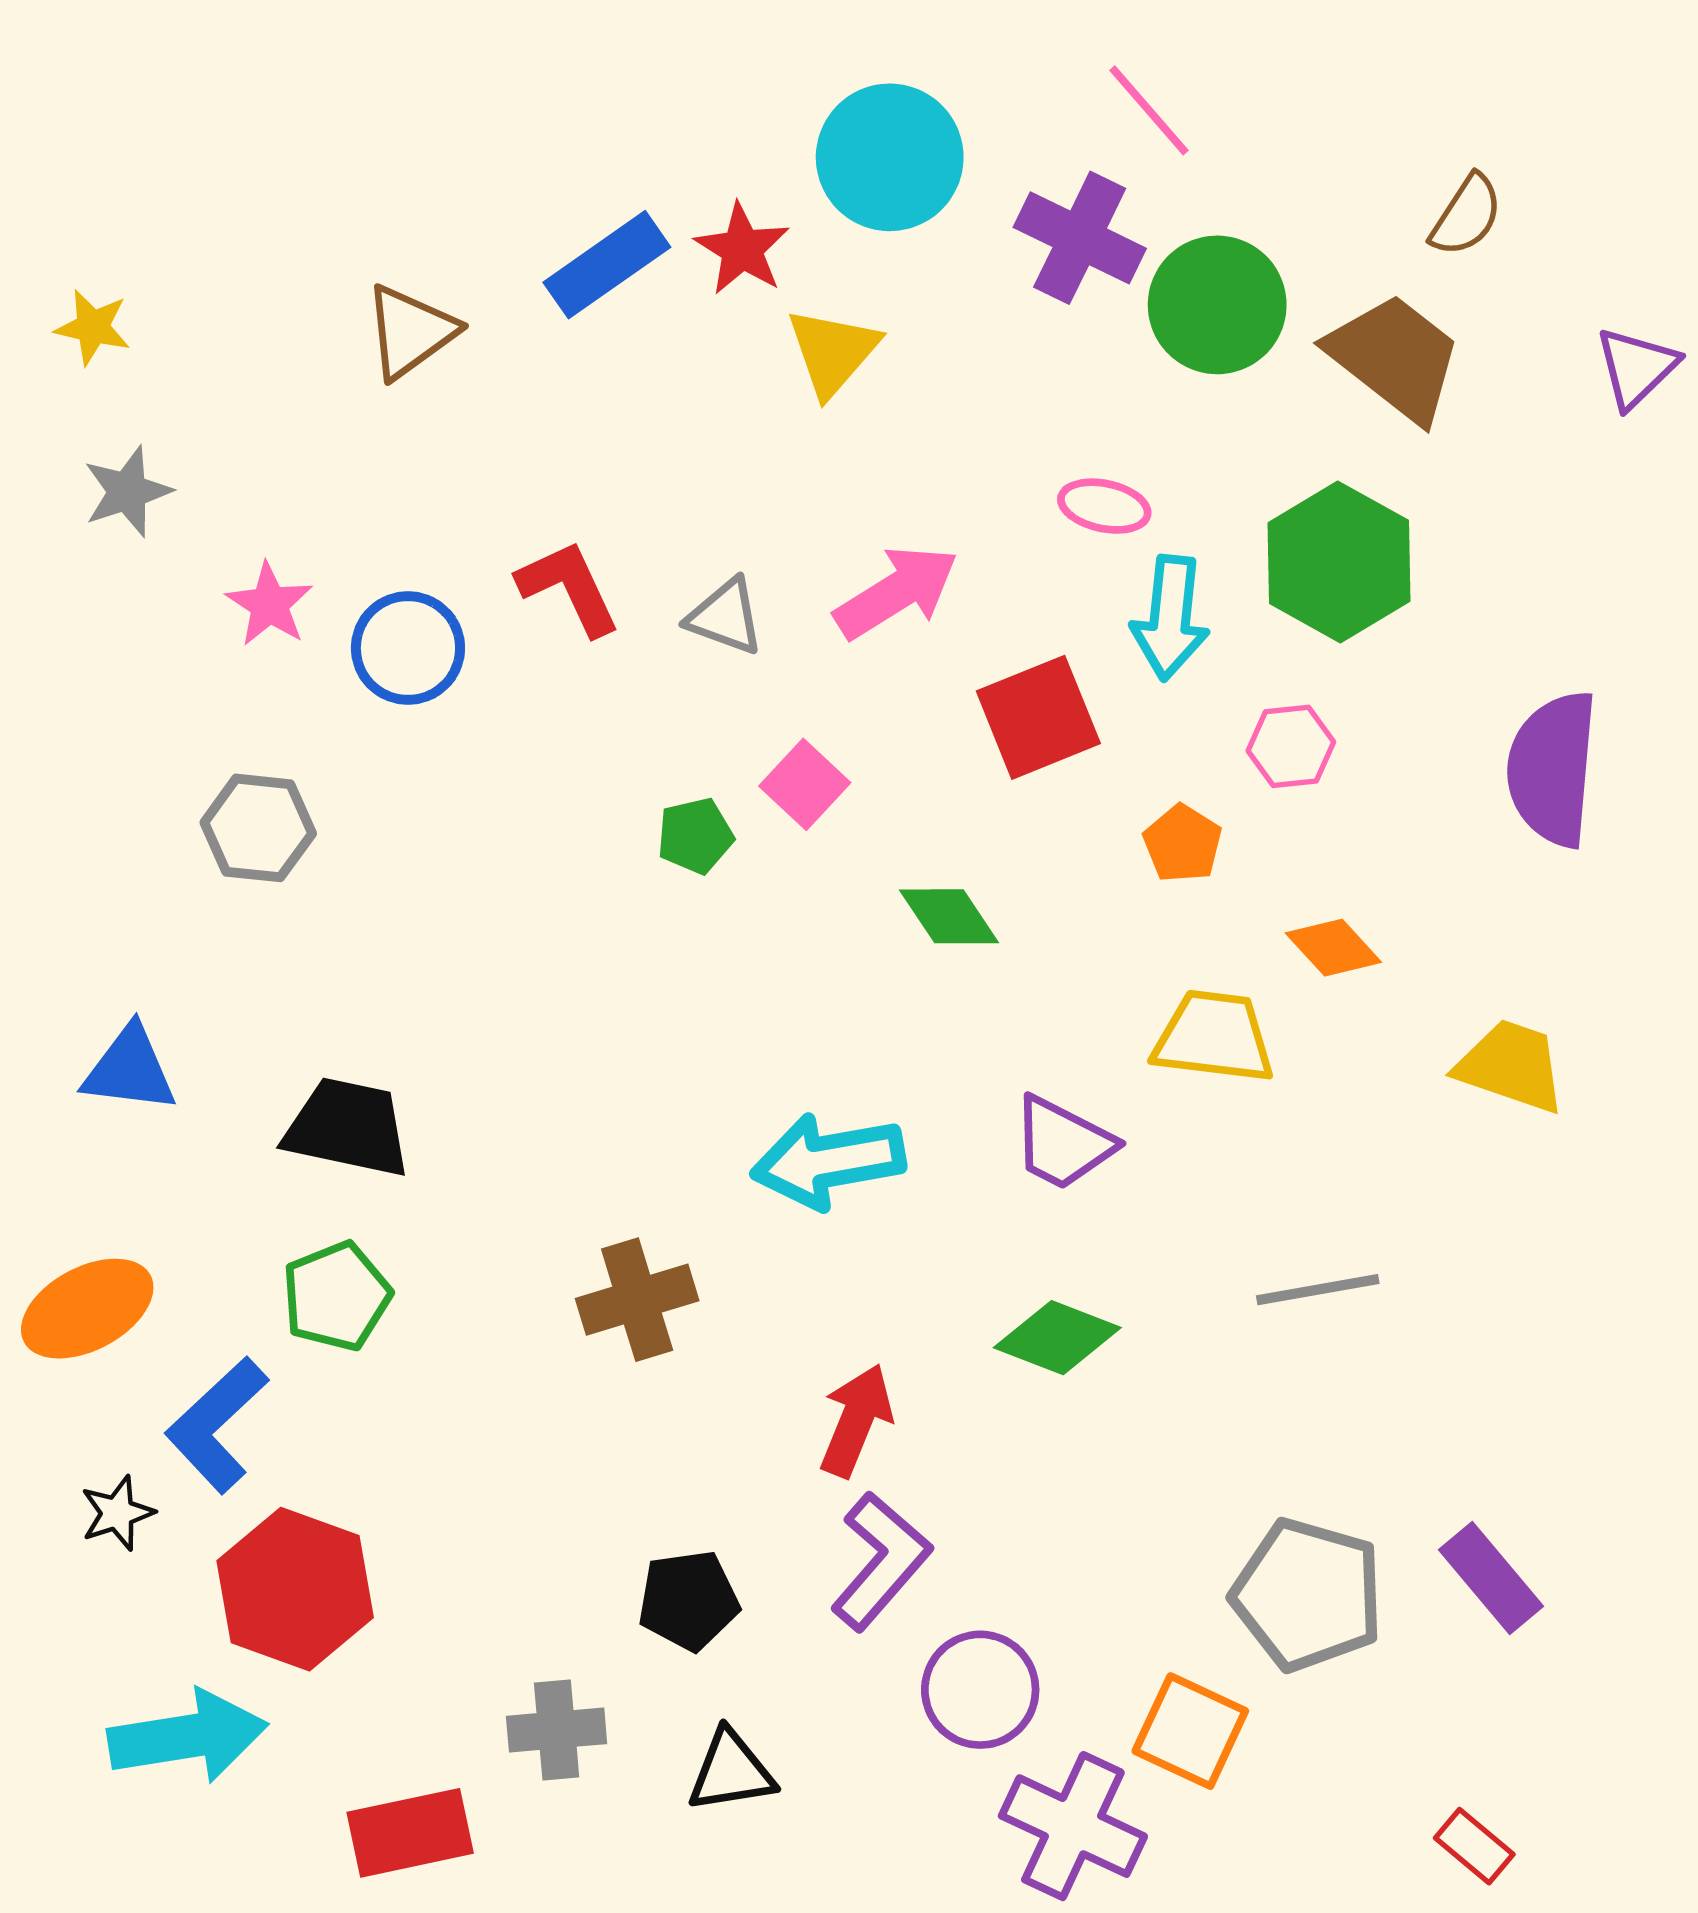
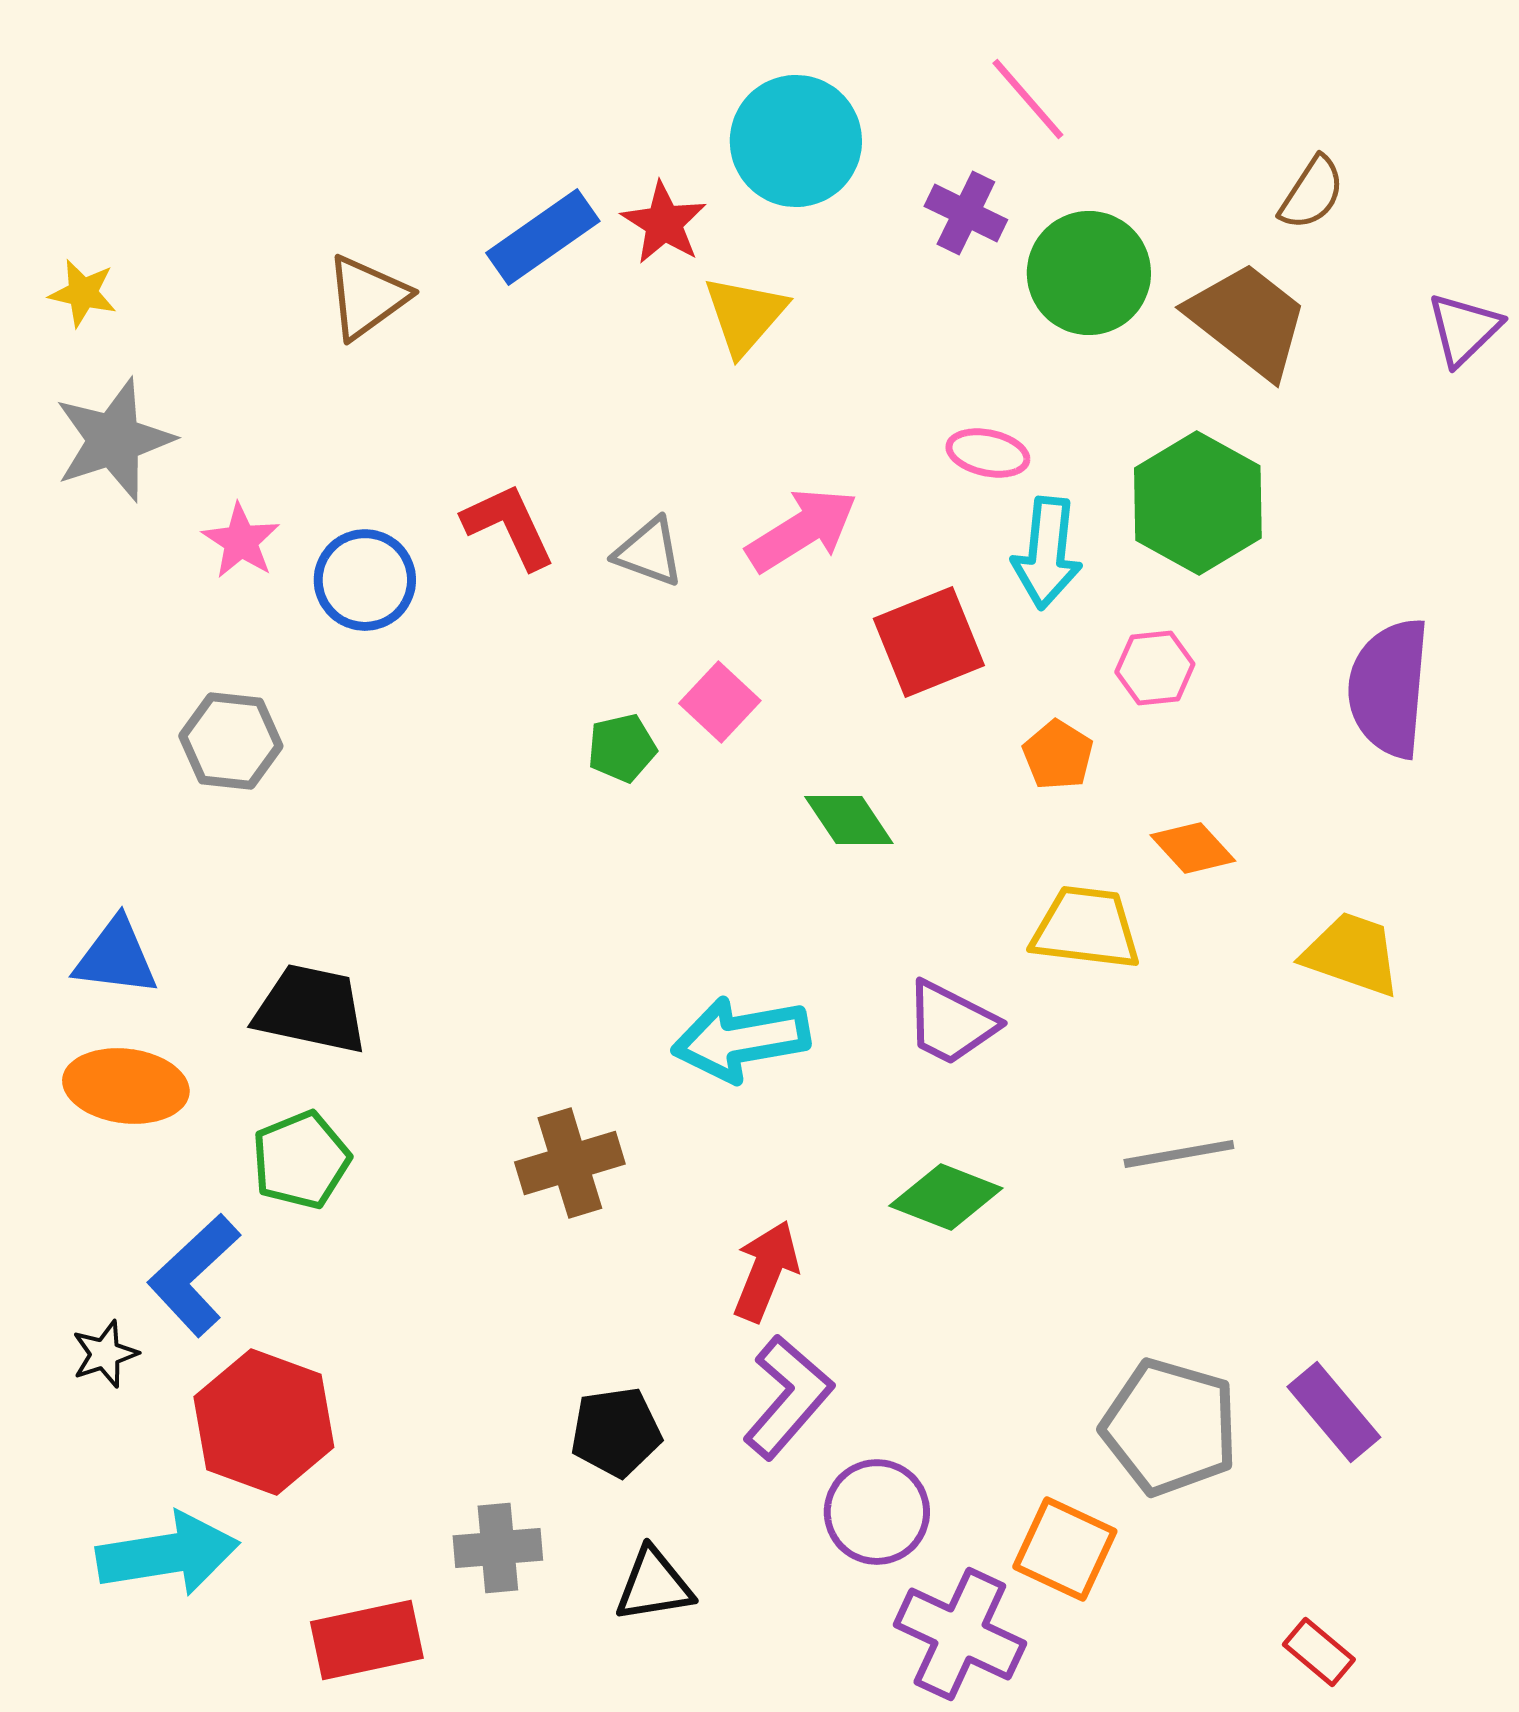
purple cross: (1080, 238) -> (966, 213), size x0.7
gray star: (127, 492) -> (114, 440), size x1.5
orange ellipse: (87, 1309) -> (126, 1086), moved, turned 35

